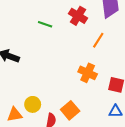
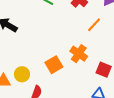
orange square: (70, 110) -> (54, 65), moved

